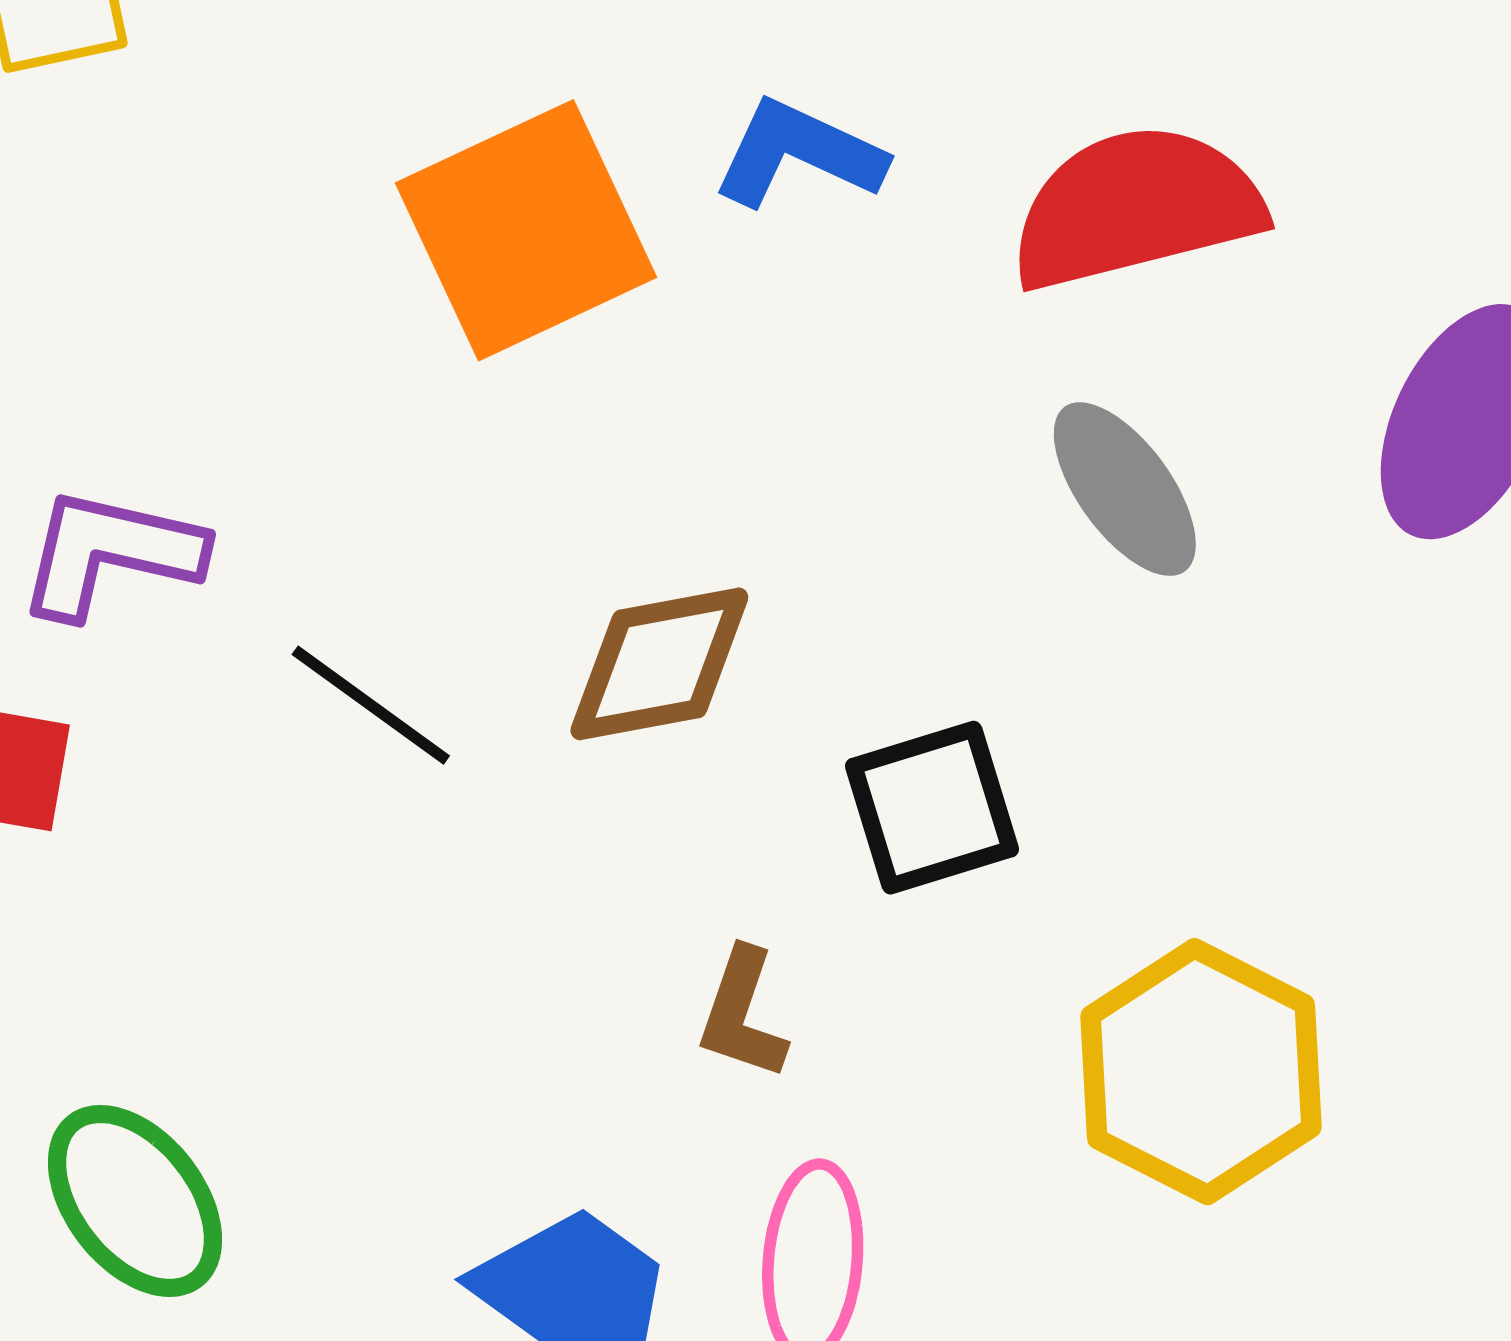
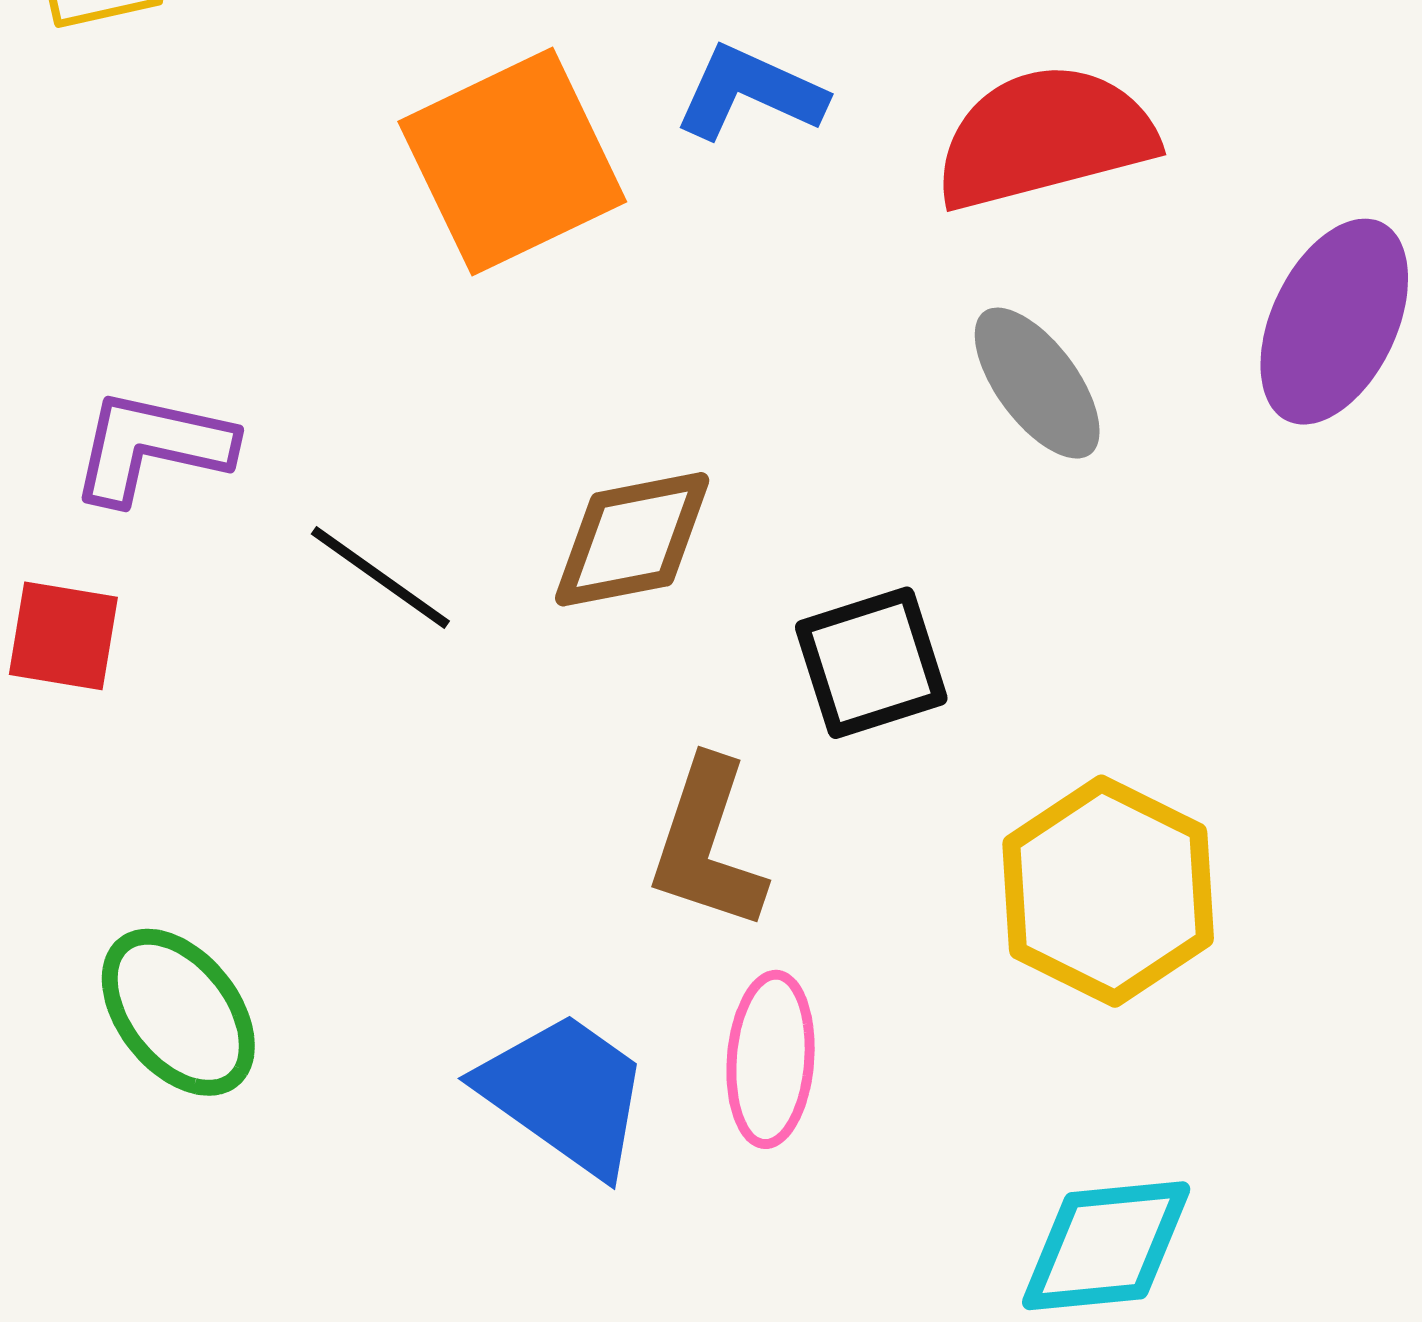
brown L-shape: (742, 1014) -> (707, 844), size x1.5

